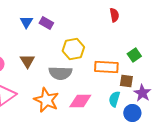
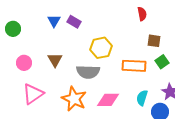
green square: (134, 55) -> (162, 62), moved
brown square: (126, 81) -> (154, 41), moved

